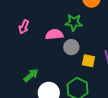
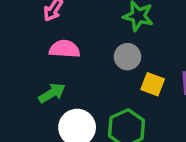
pink semicircle: (54, 34) -> (65, 49), moved

